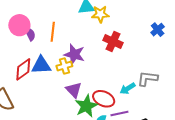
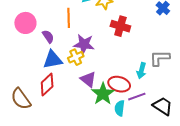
orange line: (53, 32) -> (69, 18), moved
purple semicircle: (30, 34) -> (48, 37), moved
red diamond: (23, 69) -> (47, 84), moved
cyan arrow: (128, 89) -> (141, 71), turned -35

